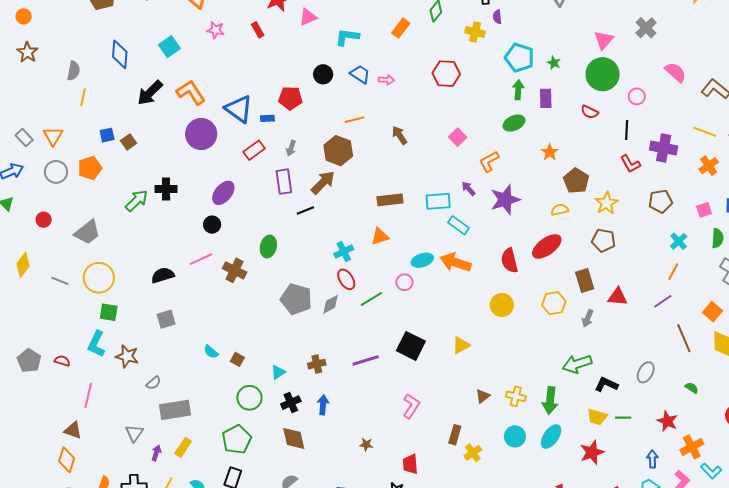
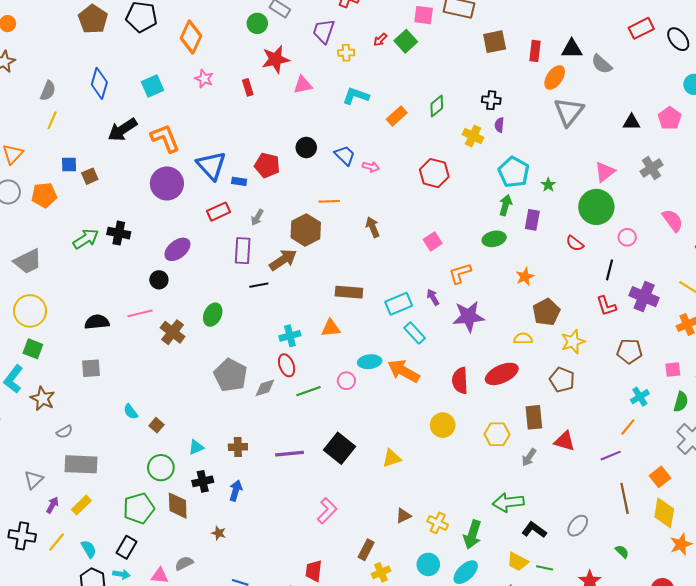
cyan L-shape: (347, 37) -> (356, 96), moved
cyan rectangle: (438, 201) -> (399, 304), turned -30
brown diamond: (294, 438) -> (178, 506), moved
brown star: (366, 445) -> (219, 533), moved

